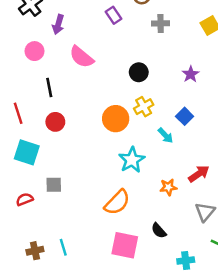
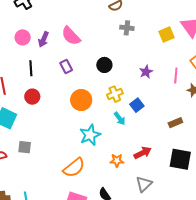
purple rectangle: (113, 15) -> (66, 67), moved
purple arrow: (58, 24) -> (44, 39), moved
pink semicircle: (82, 57) -> (71, 36), moved
yellow cross: (144, 107) -> (115, 94), moved

